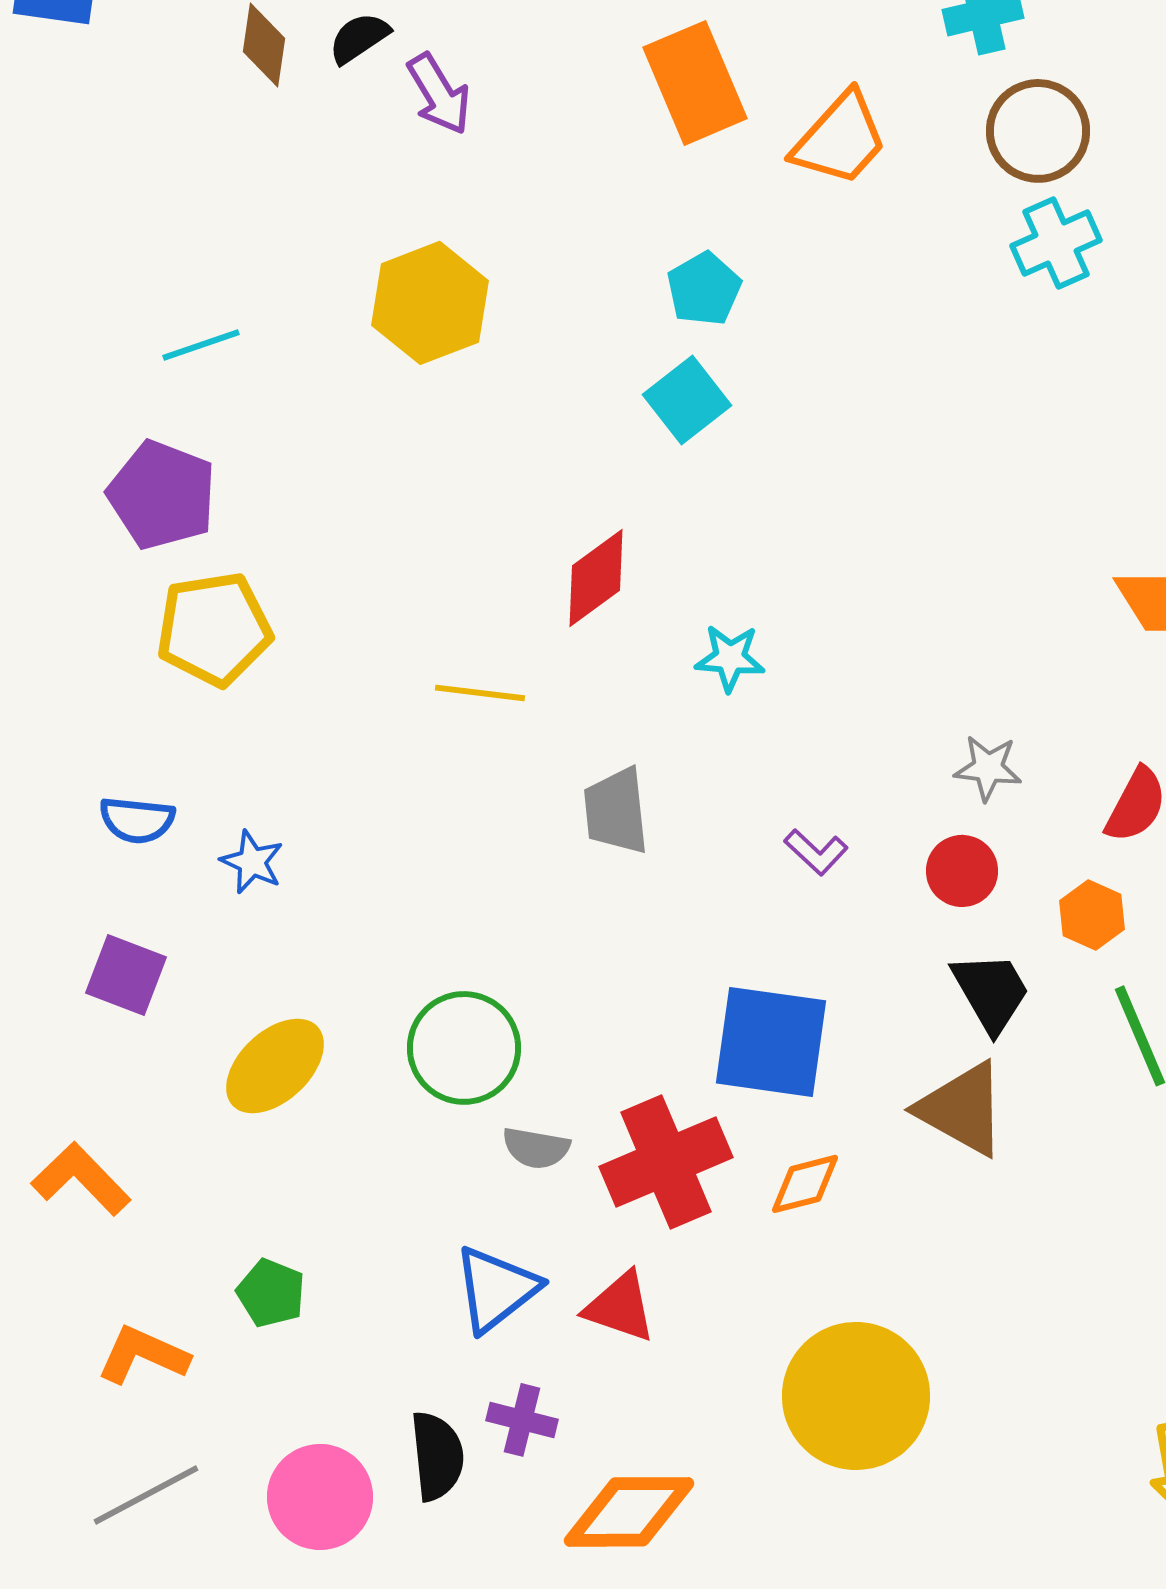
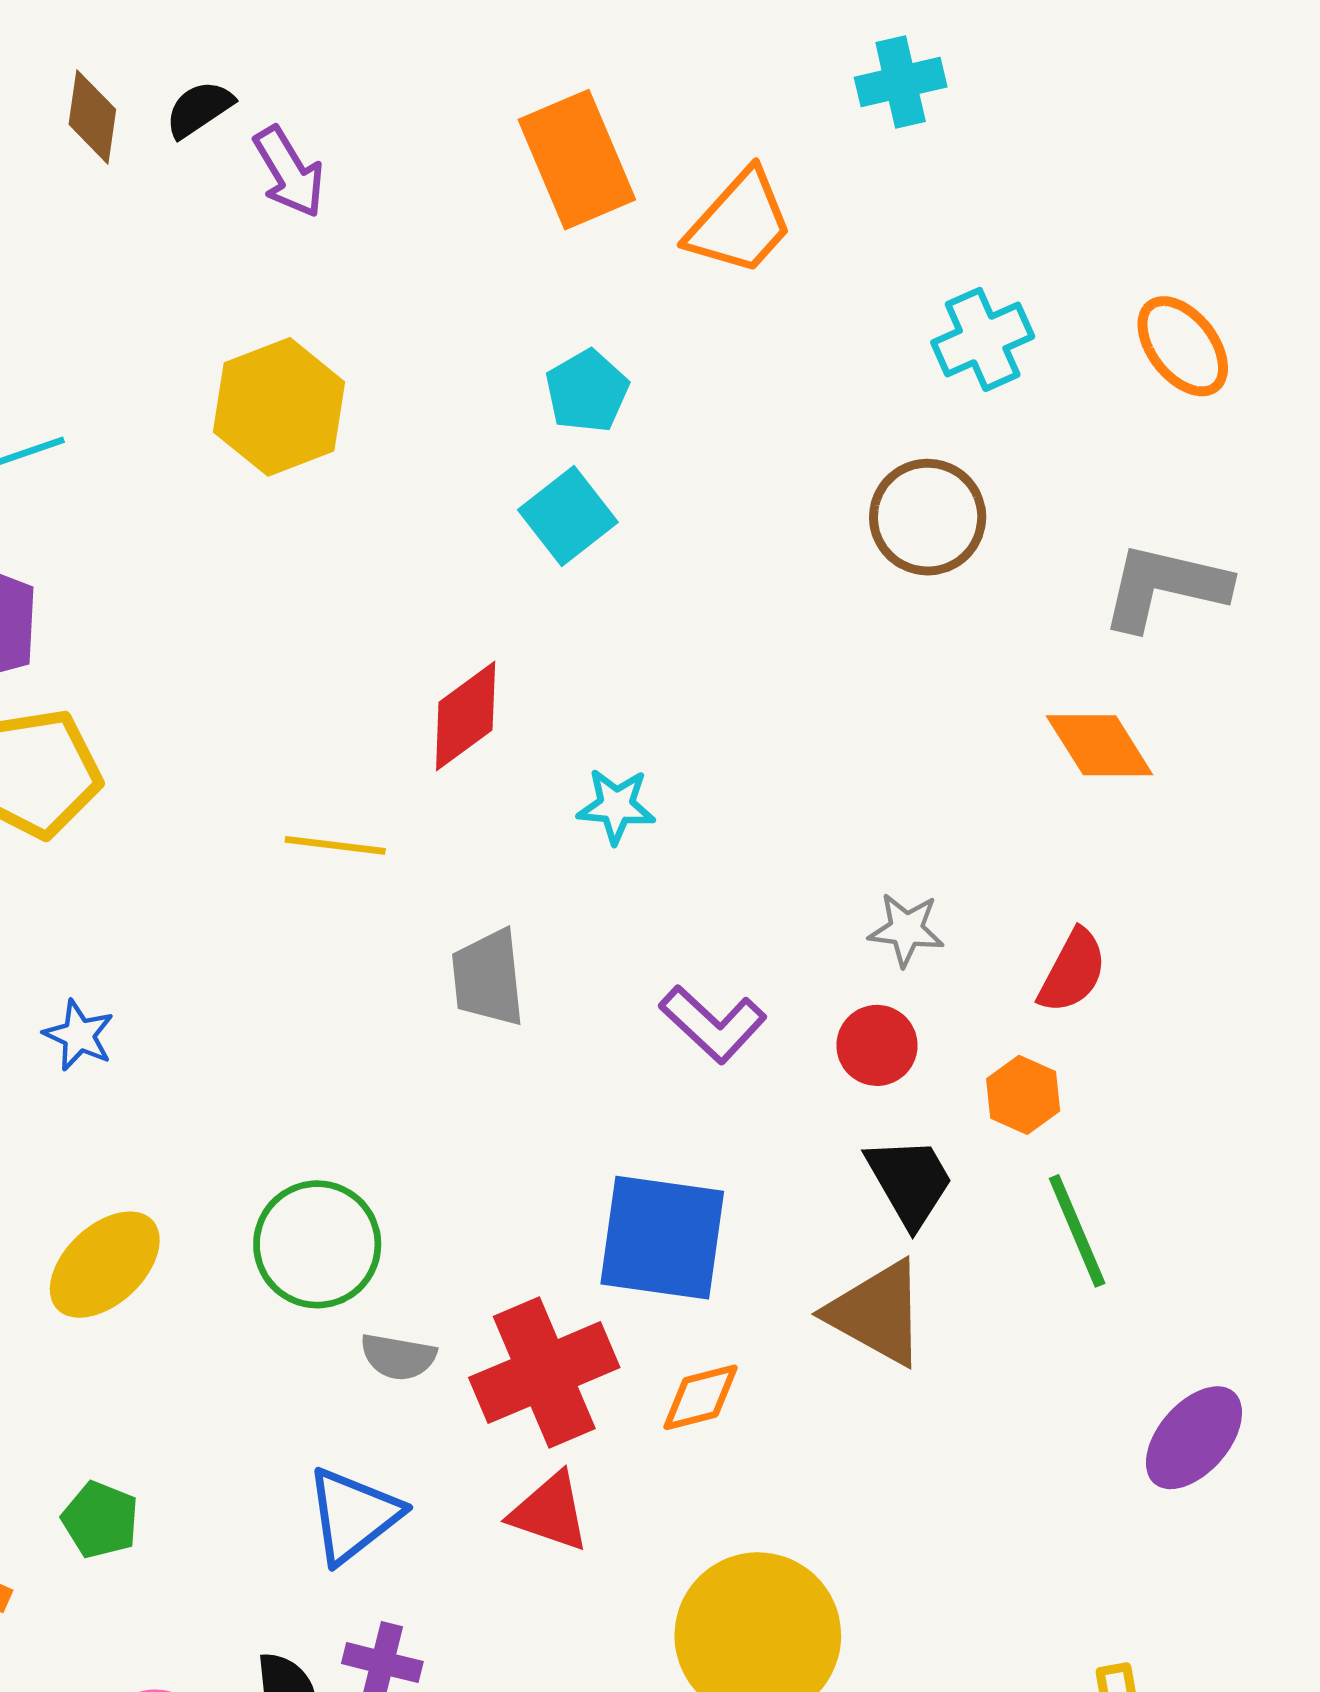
brown circle: (1038, 131) -> (928, 517), moved
purple L-shape: (816, 852) -> (713, 1024), size x1.5
red triangle: (620, 1307) -> (550, 1512), moved

